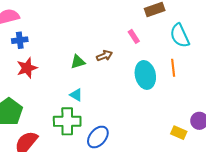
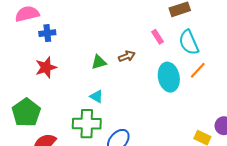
cyan semicircle: (180, 36) -> (189, 42), moved
blue cross: (20, 40) -> (47, 33), moved
orange line: (173, 68) -> (198, 70), turned 48

